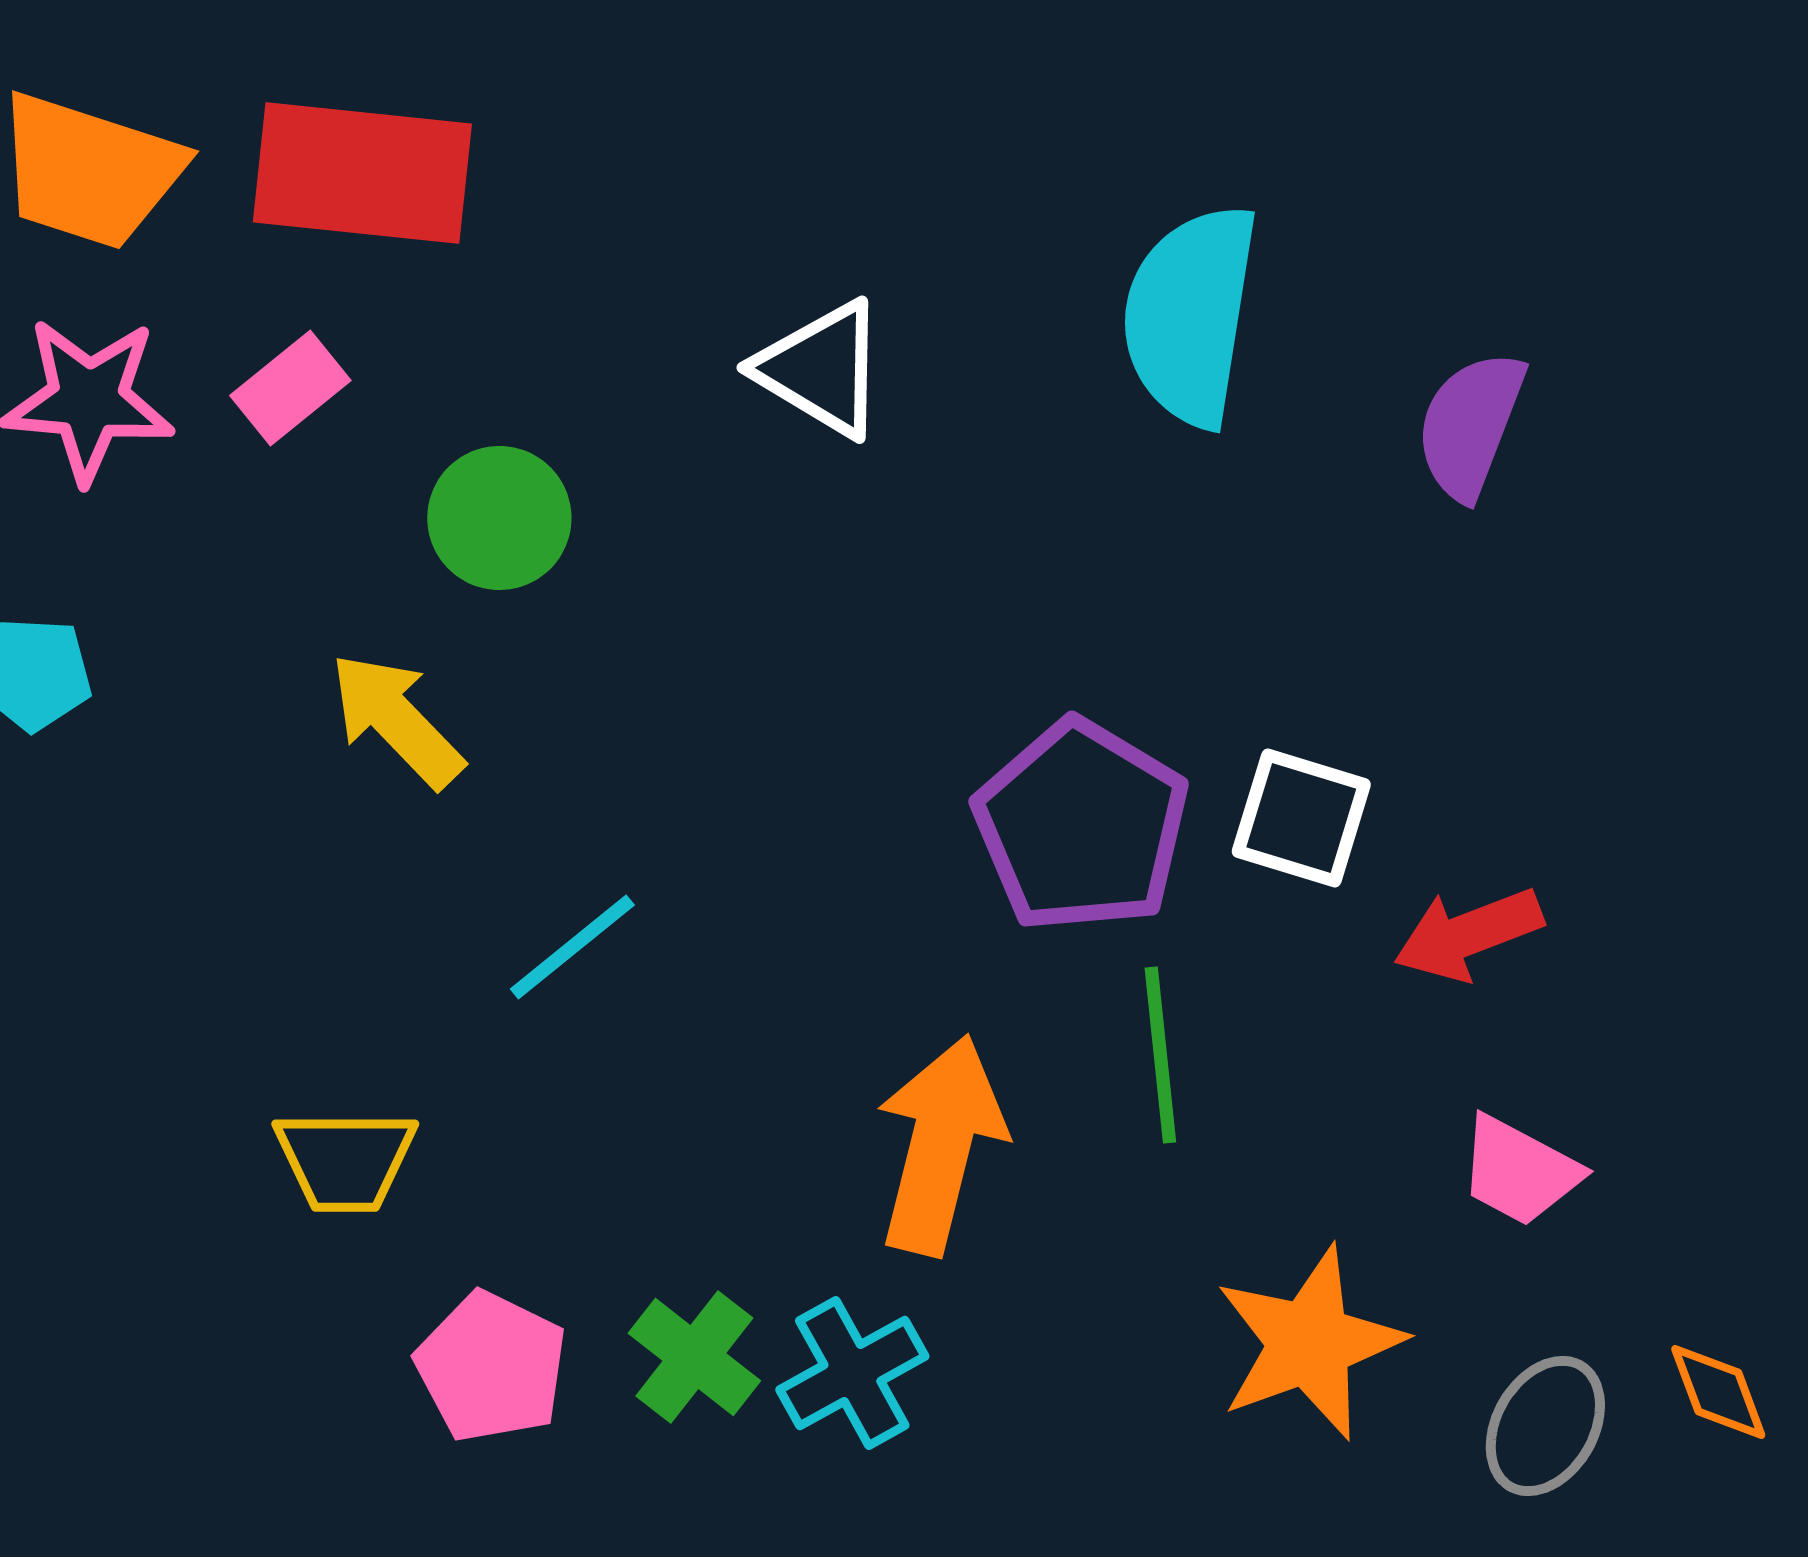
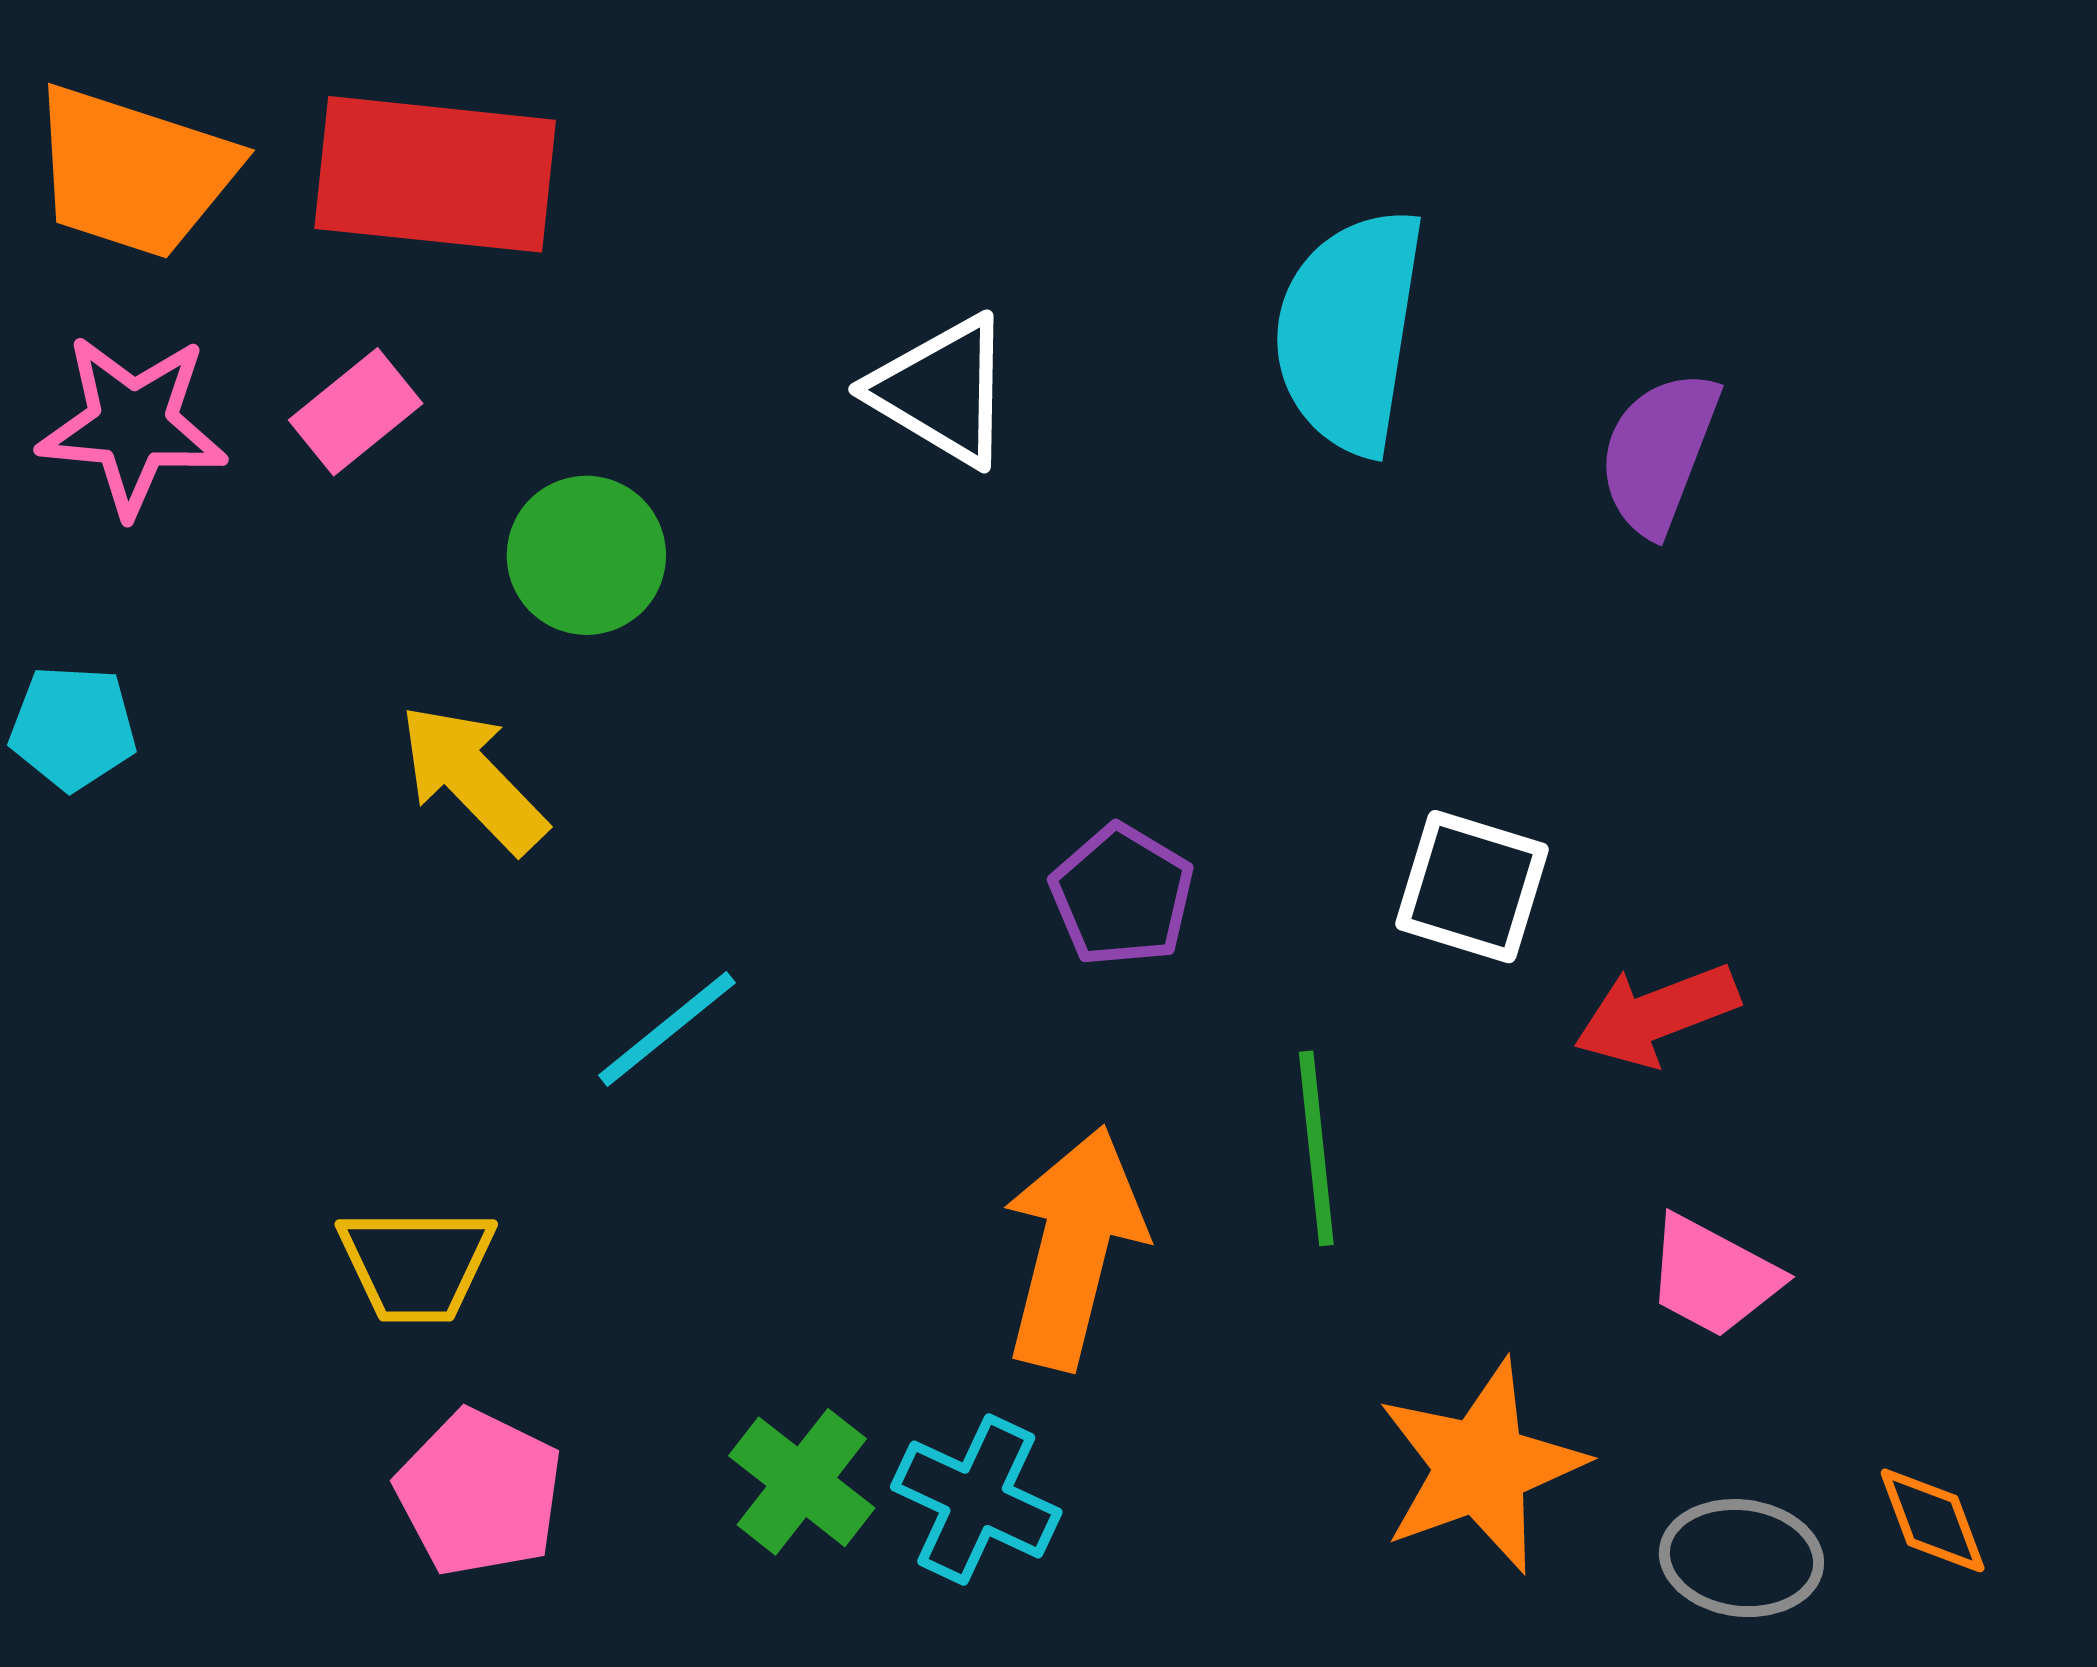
purple pentagon: (1081, 826) -> (1122, 895), moved, size x0.6
pink pentagon: (491, 1367) -> (479, 1493), moved
cyan cross: (852, 1373) -> (976, 1499), turned -36
gray ellipse: (1545, 1426) -> (1741, 1558), turned 67

